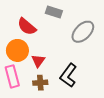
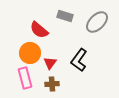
gray ellipse: (83, 32) -> (97, 22), moved
black L-shape: (68, 75) -> (79, 60), moved

